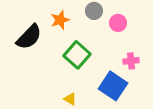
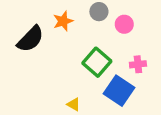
green square: (77, 55) -> (97, 62), moved

